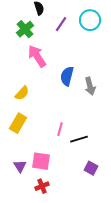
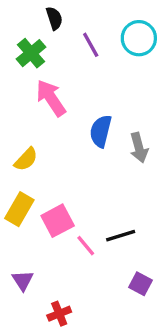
purple line: (61, 24) -> (91, 45), turned -63
pink line: (60, 129) -> (86, 246), moved, turned -56
pink square: (41, 161) -> (58, 221), moved, turned -36

